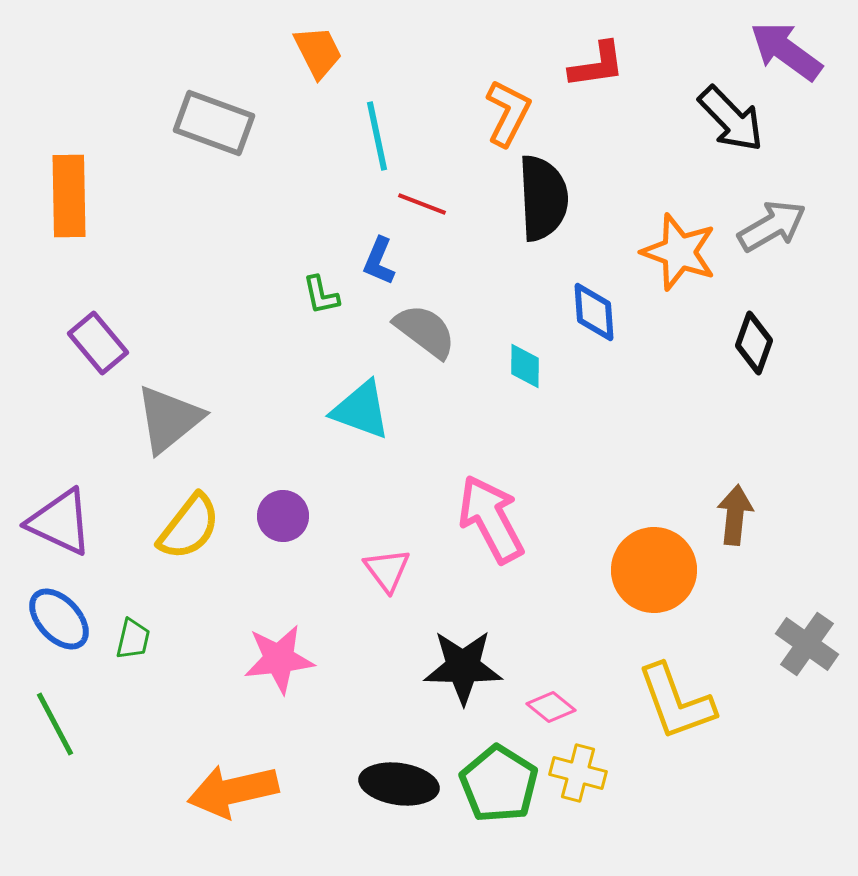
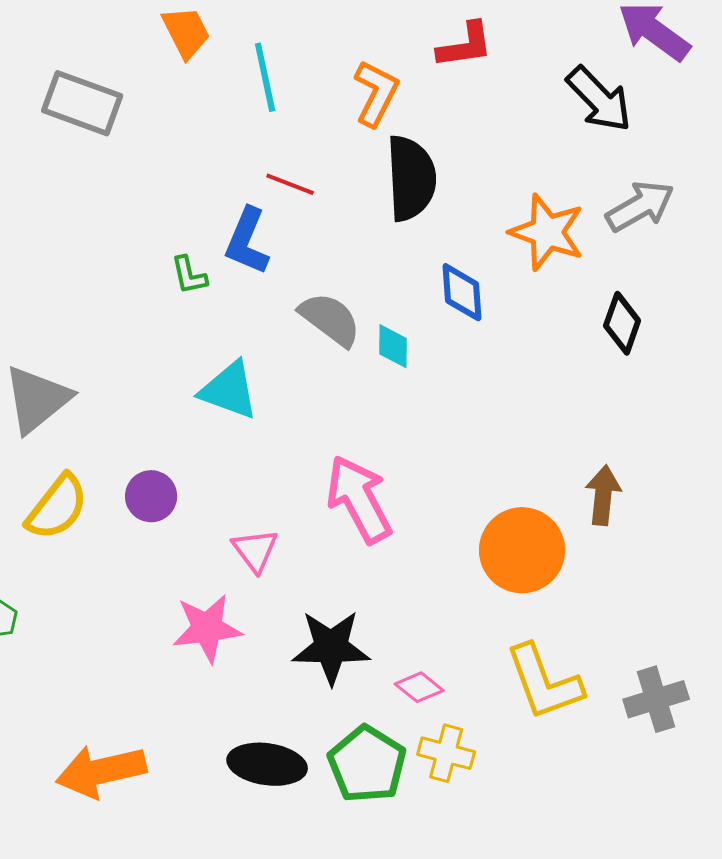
cyan line: (377, 136) -> (265, 77), moved
blue L-shape: (379, 261) -> (247, 241), size x1.4
gray semicircle: (425, 331) -> (330, 319), moved
gray cross: (807, 644) -> (656, 699), moved, turned 38
pink star: (279, 659) -> (207, 628), moved

